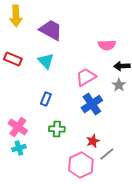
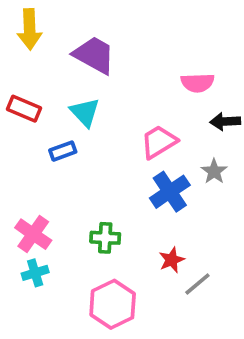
gray star: (119, 85) -> (214, 171), moved
blue rectangle: (46, 99) -> (63, 151), moved, turned 48
pink hexagon: (81, 165) -> (113, 304), moved

